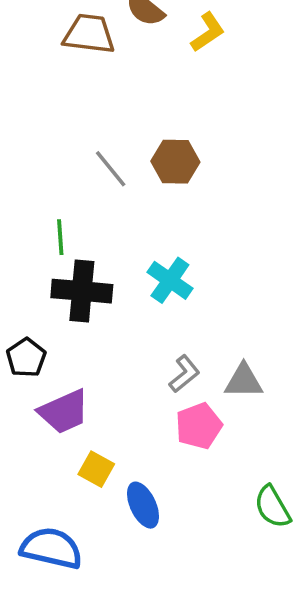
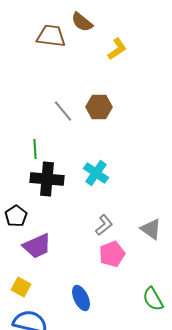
yellow L-shape: (208, 32) -> (117, 49), moved
gray triangle: (244, 381) -> (151, 229), moved, turned 35
yellow square: (96, 469) -> (21, 287), moved

